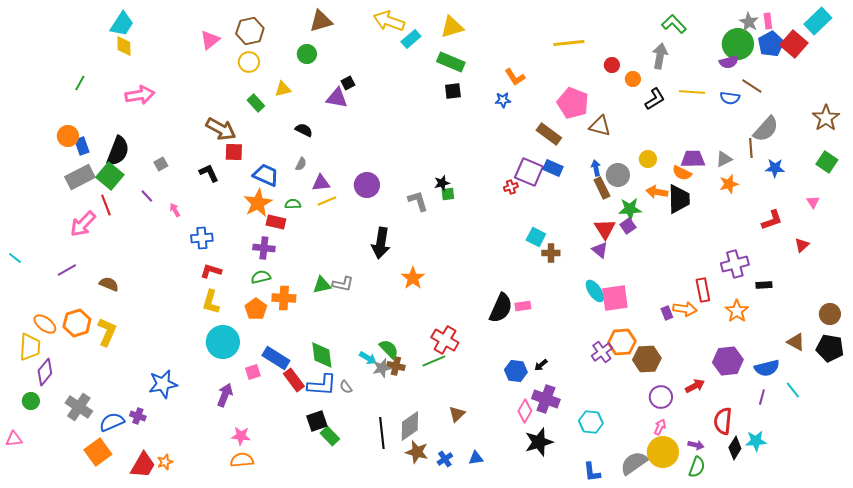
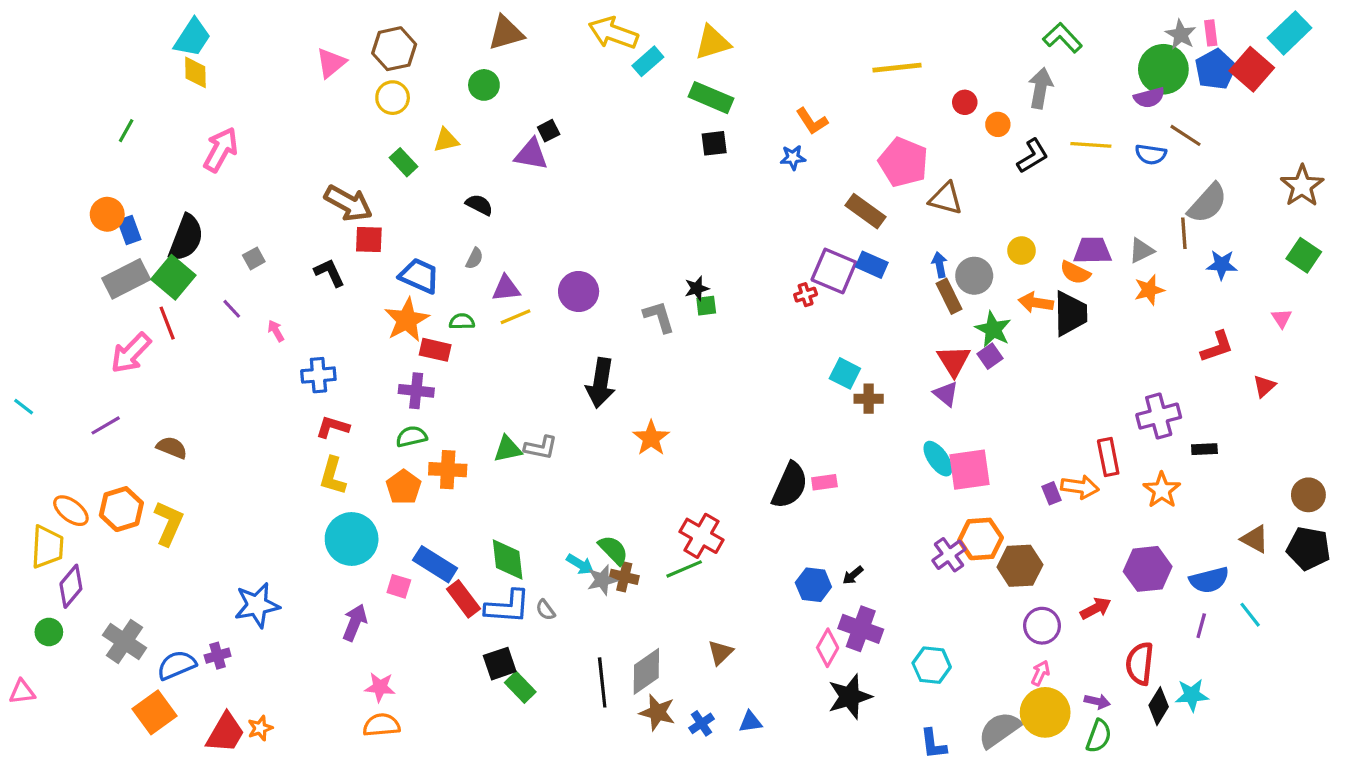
pink arrow: (140, 95) -> (221, 150), turned -52
green star: (630, 209) -> (993, 329), turned 30
pink square: (253, 372) -> (399, 586), turned 35
purple cross: (138, 416) -> (218, 656), turned -35

